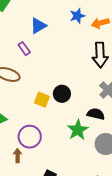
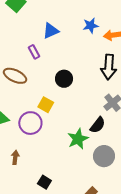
black circle: (62, 94) -> (64, 79), moved
black semicircle: (96, 114) -> (98, 125), turned 108
purple circle: (30, 137) -> (30, 123), moved

